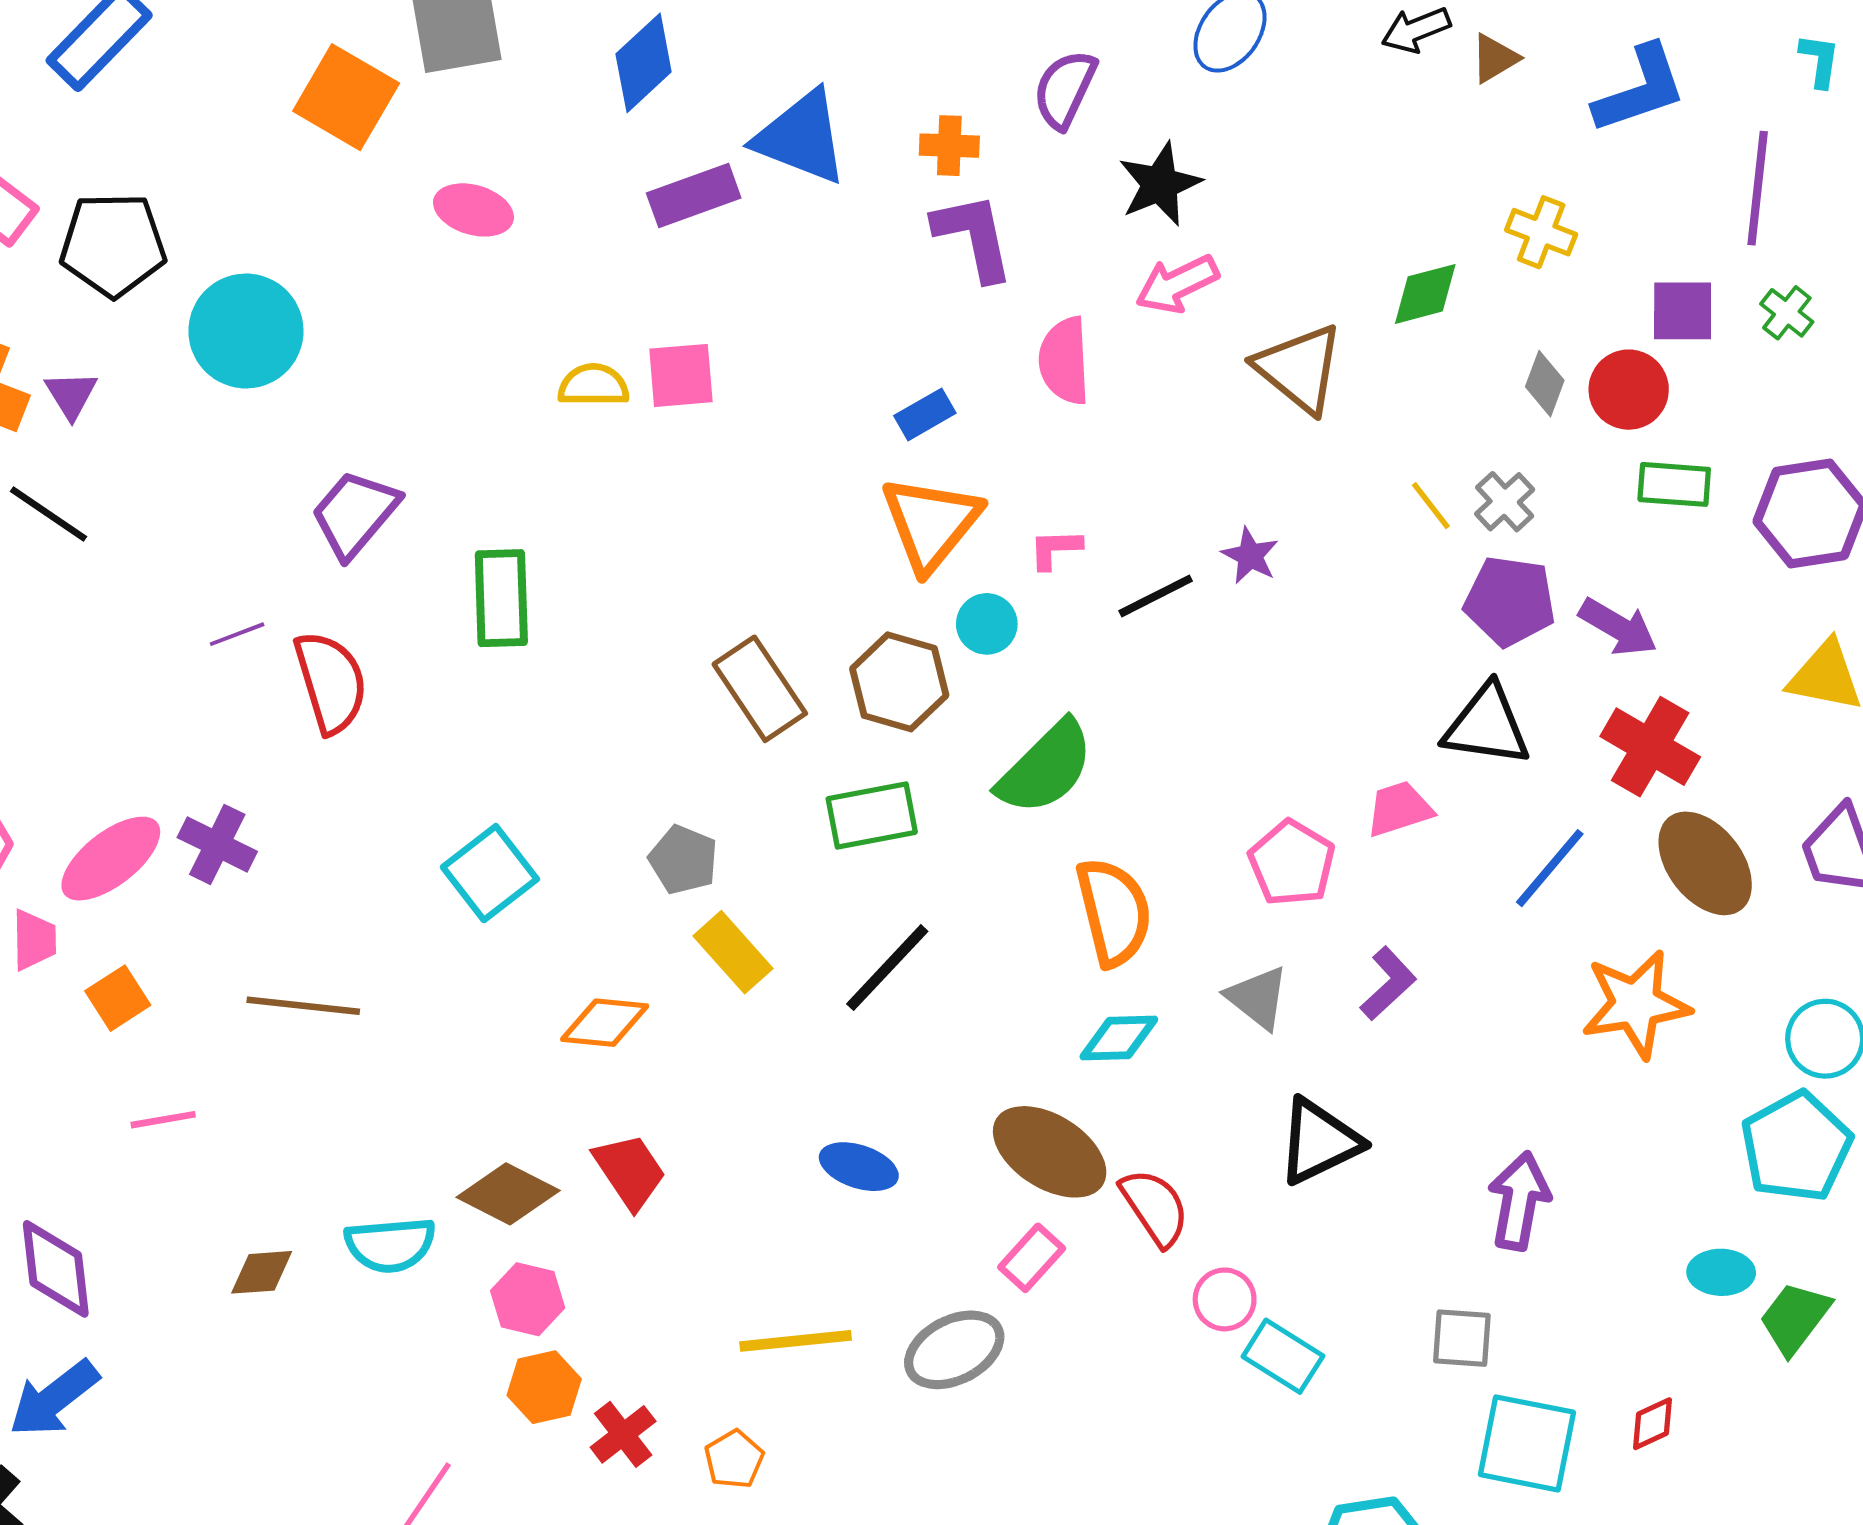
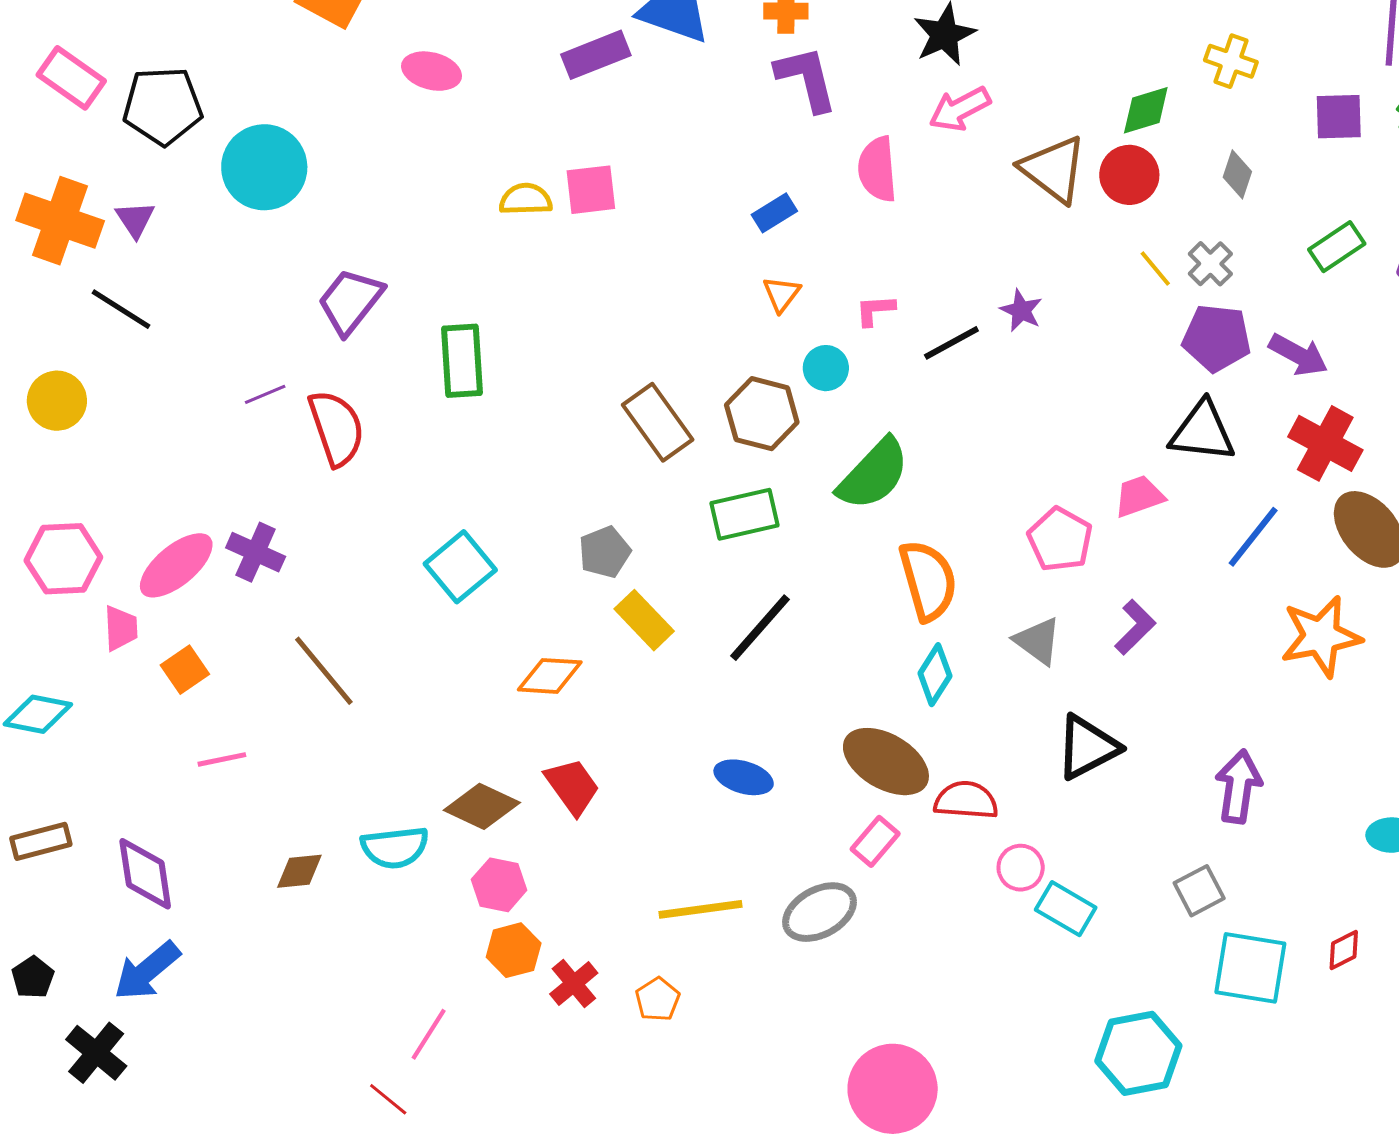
red circle: (1629, 390) -> (1129, 175), moved
green rectangle: (1674, 484) -> (1337, 247), turned -36
orange triangle: (931, 523) -> (782, 294), size x0.5
gray pentagon: (683, 860) -> (605, 552), turned 30
brown line: (303, 1006) -> (324, 671), turned 46
cyan diamond: (1119, 1038) -> (935, 675), turned -54
red semicircle: (1155, 1207) -> (966, 800), turned -50
gray square: (1462, 1338) -> (1199, 891), turned -30

